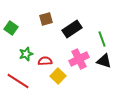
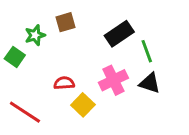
green square: (11, 28) -> (15, 57), moved
black rectangle: (72, 29) -> (119, 34), moved
green star: (26, 54) -> (35, 35), moved

